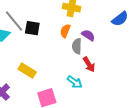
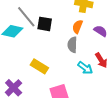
gray semicircle: (77, 46) -> (72, 45), moved
cyan arrow: (75, 82) -> (85, 68), moved

